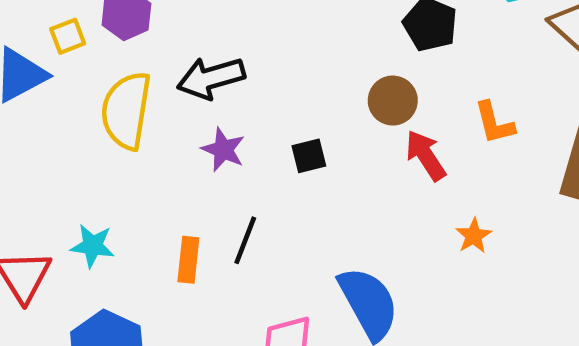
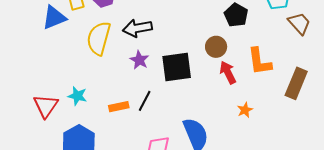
orange L-shape: (494, 123) -> (259, 61), size x1.4
black square: (309, 156) -> (177, 67), size x2.0
orange rectangle: (188, 260) -> (119, 107), turned 66

